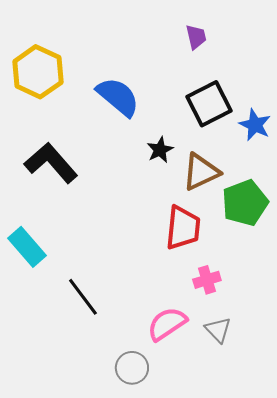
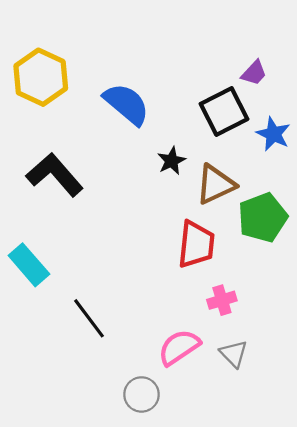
purple trapezoid: (196, 37) -> (254, 73), moved, turned 56

